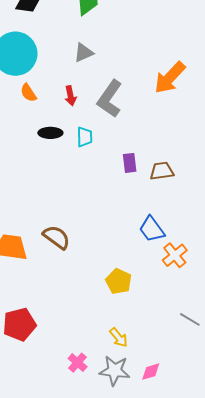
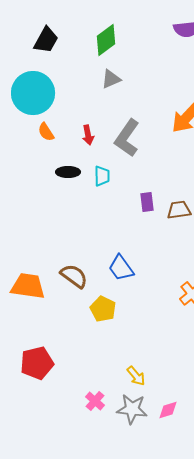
gray triangle: (84, 53) -> (111, 79), moved
blue trapezoid: (152, 229) -> (121, 268), moved
yellow pentagon: (119, 281) -> (103, 309), moved

